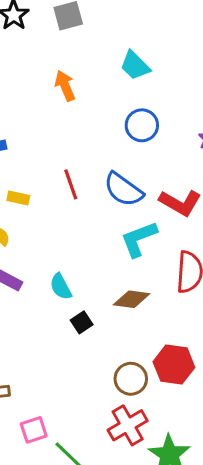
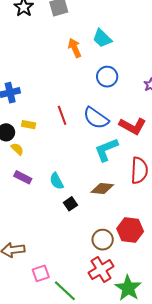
orange arrow: (65, 86) -> (75, 48), moved

